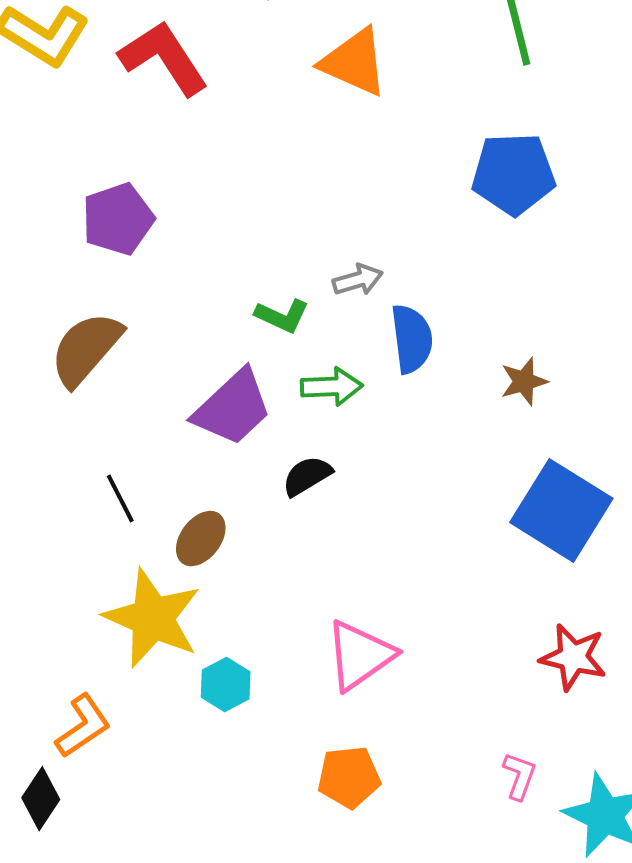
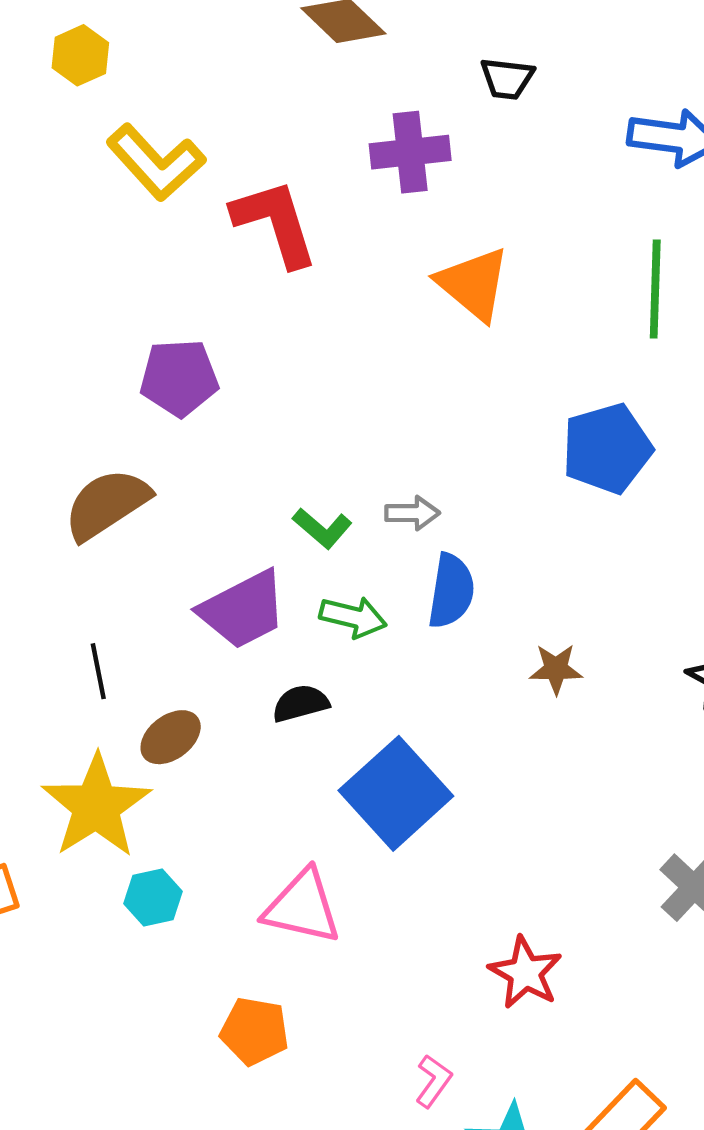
blue pentagon: (513, 174) -> (607, 448), turned -30
blue square: (561, 510) -> (396, 793), moved
pink triangle: (360, 655) -> (302, 907), turned 32

